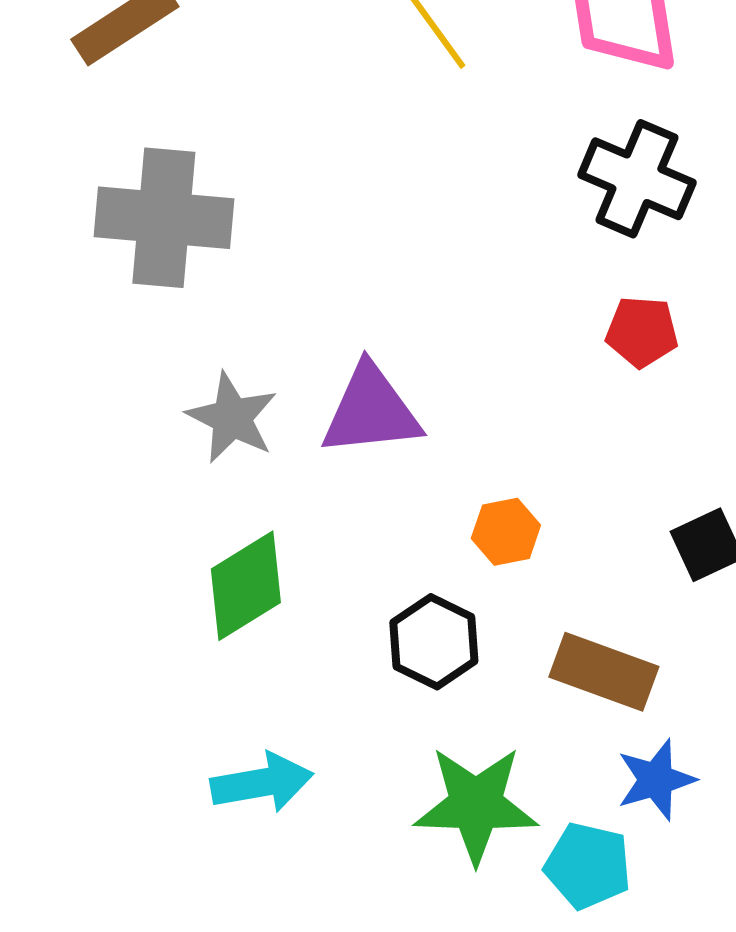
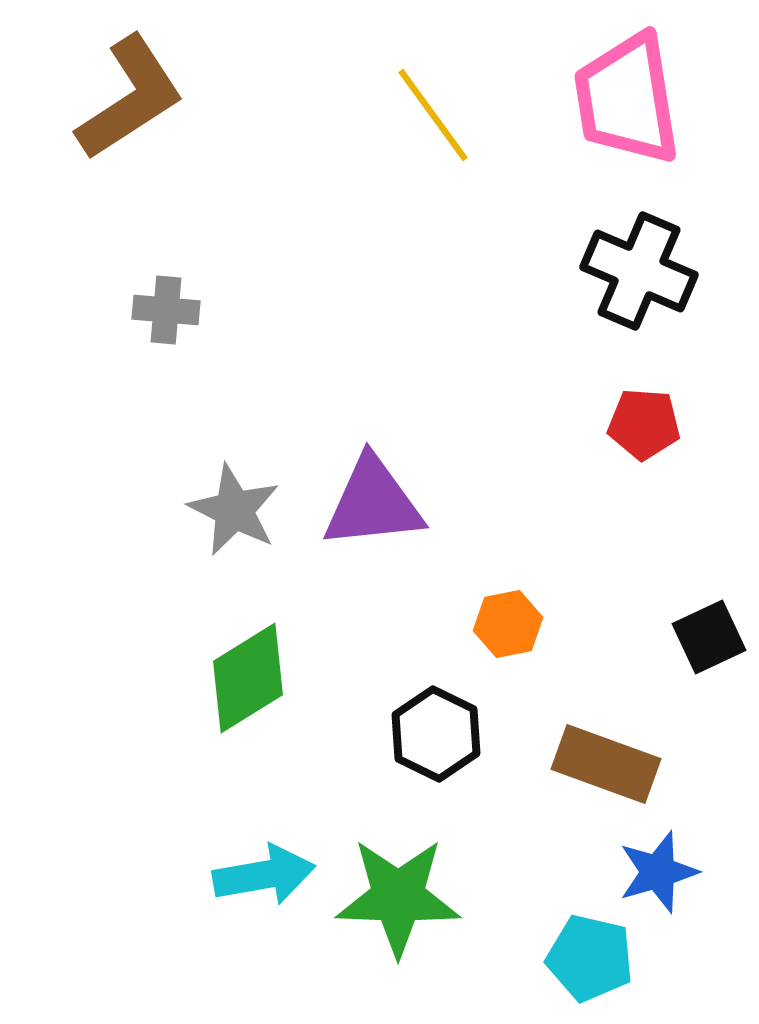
gray cross: (164, 218) -> (166, 310), size x0.5
green star: (476, 805) -> (398, 897), moved

